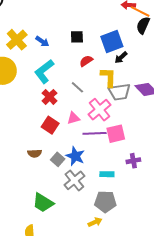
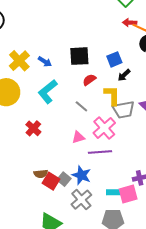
black square: (77, 37) -> (79, 56), size x1.5
blue square: (112, 41) -> (114, 59), size x0.7
red cross: (49, 97) -> (33, 128), moved
red square: (50, 125) -> (51, 181), moved
pink square: (116, 134) -> (128, 194), moved

